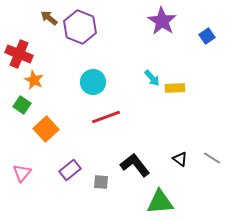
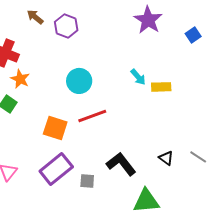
purple hexagon: (80, 27) -> (66, 26), size x0.7
orange square: (46, 129) -> (55, 128), moved, turned -30
purple rectangle: (70, 170) -> (56, 169), size x1.5

